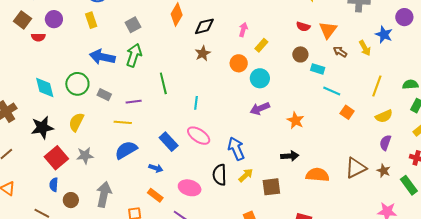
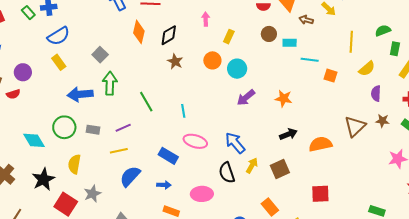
pink arrow: (243, 30) -> (206, 19), moved

